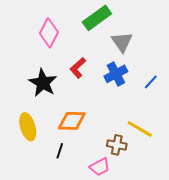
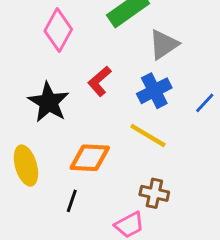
gray triangle: (122, 42) -> (164, 45), turned 30
yellow line: (140, 129) -> (148, 135), moved

